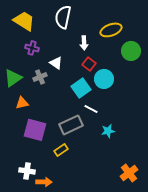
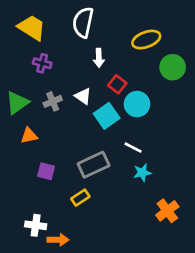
white arrow: (84, 43) -> (99, 58), moved
white triangle: (56, 63) -> (83, 96), moved
white line: (91, 109) -> (133, 148), moved
purple square: (35, 130) -> (46, 171), size x0.6
orange cross: (129, 173) -> (167, 211), moved

